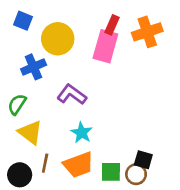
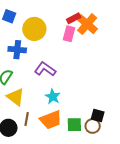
red rectangle: (112, 25) -> (74, 18), turned 40
orange cross: (147, 32) -> (87, 24), moved, turned -30
pink rectangle: (105, 46) -> (69, 34), size x0.7
blue cross: (34, 67) -> (17, 50), turned 30

